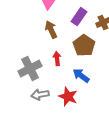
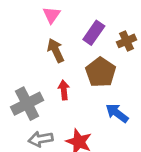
blue arrow: (81, 76) -> (117, 113), moved

